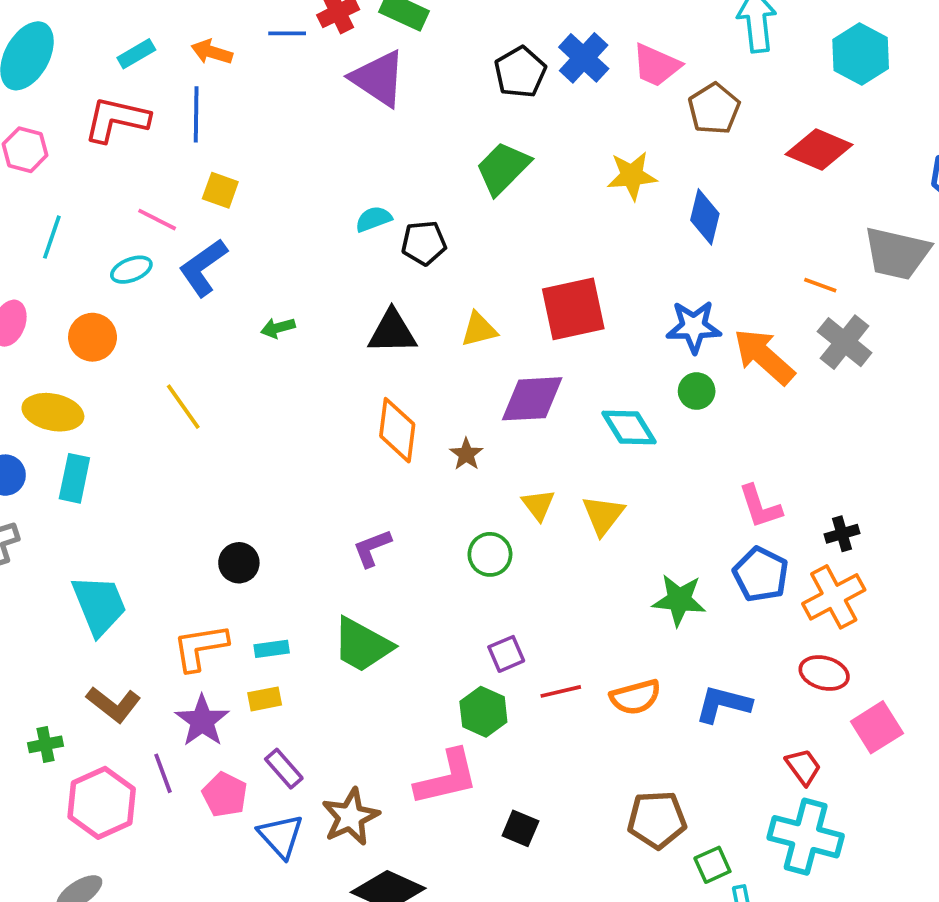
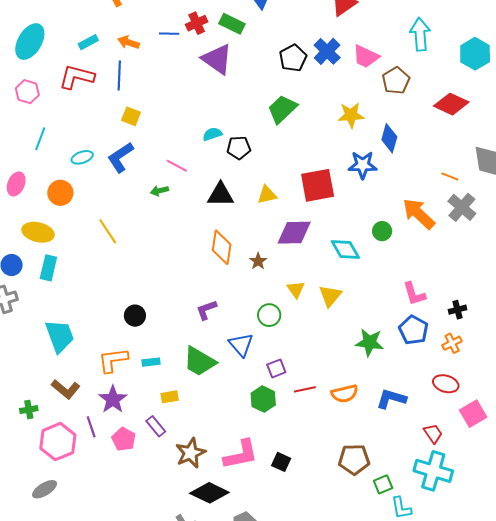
pink line: (157, 220) -> (177, 166), moved
blue star: (694, 327) -> (363, 165), moved
orange cross: (834, 597) -> (452, 343), size x0.6
yellow rectangle: (265, 699) -> (170, 397), moved
pink L-shape: (447, 778) -> (241, 455), moved
blue triangle: (281, 836) -> (241, 345), moved

